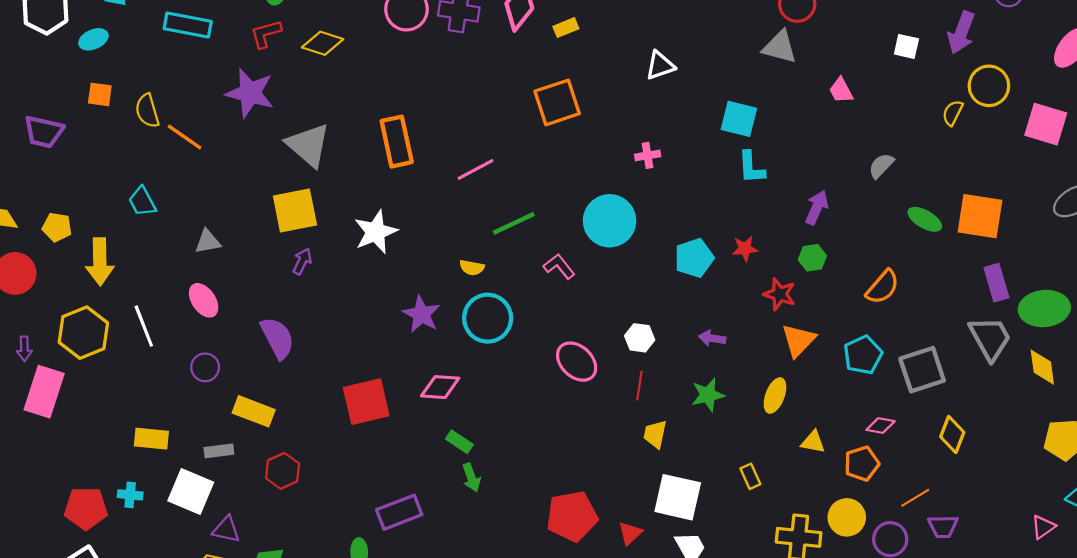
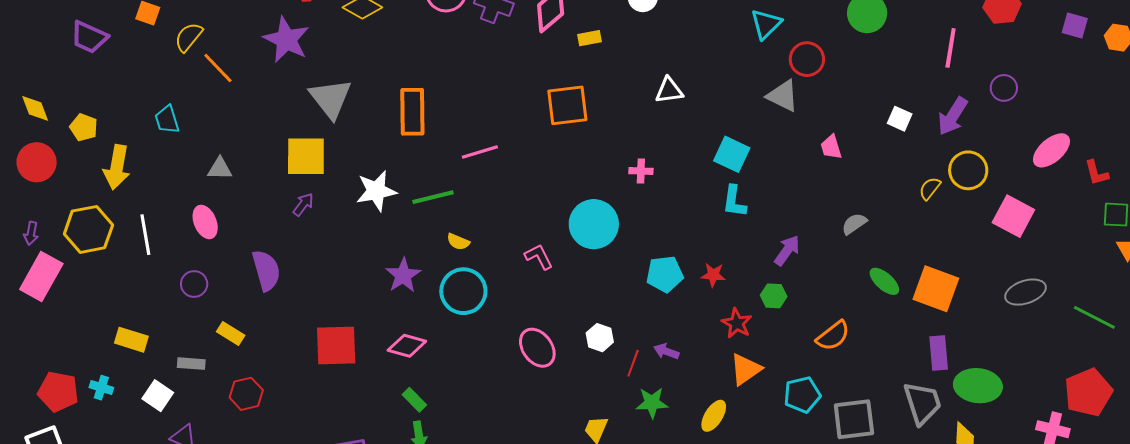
yellow semicircle: (147, 111) -> (189, 37), turned 44
green line: (514, 223) -> (433, 197), moved
red line: (639, 386) -> (633, 363), moved
yellow rectangle: (254, 411) -> (231, 333), size x0.7
white square: (191, 491) -> (158, 396), size x0.7

